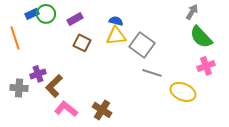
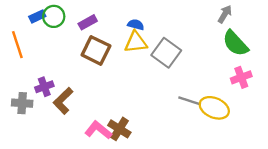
brown square: (82, 43) -> (96, 50), size x1.4
gray line: (152, 73) -> (190, 101), moved
pink L-shape: (66, 109) -> (98, 130), moved

